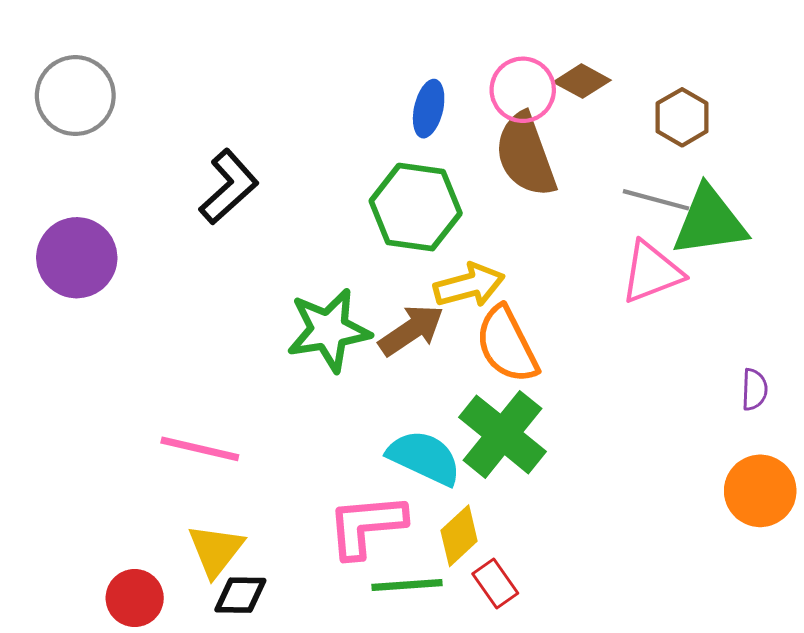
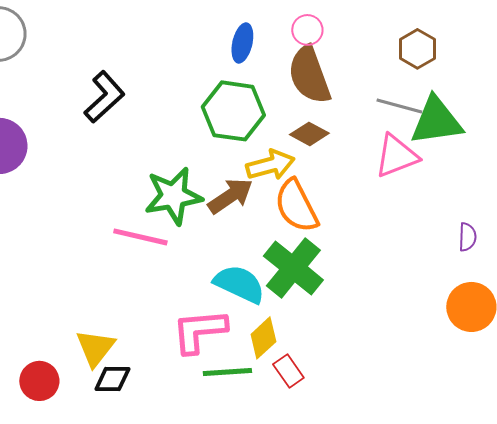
brown diamond: (582, 81) -> (309, 134), moved
pink circle: (523, 90) -> (307, 30), size x0.7
pink line: (200, 449) -> (140, 237), moved

